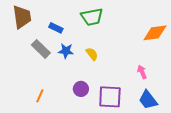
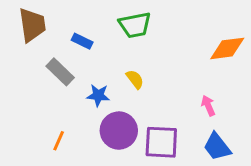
blue star: (66, 51) -> (98, 95), moved
purple circle: (81, 89) -> (119, 131), size x1.6

